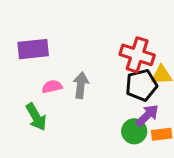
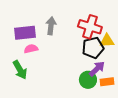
purple rectangle: (33, 49) -> (25, 33), moved
gray arrow: (81, 85) -> (51, 26), moved

